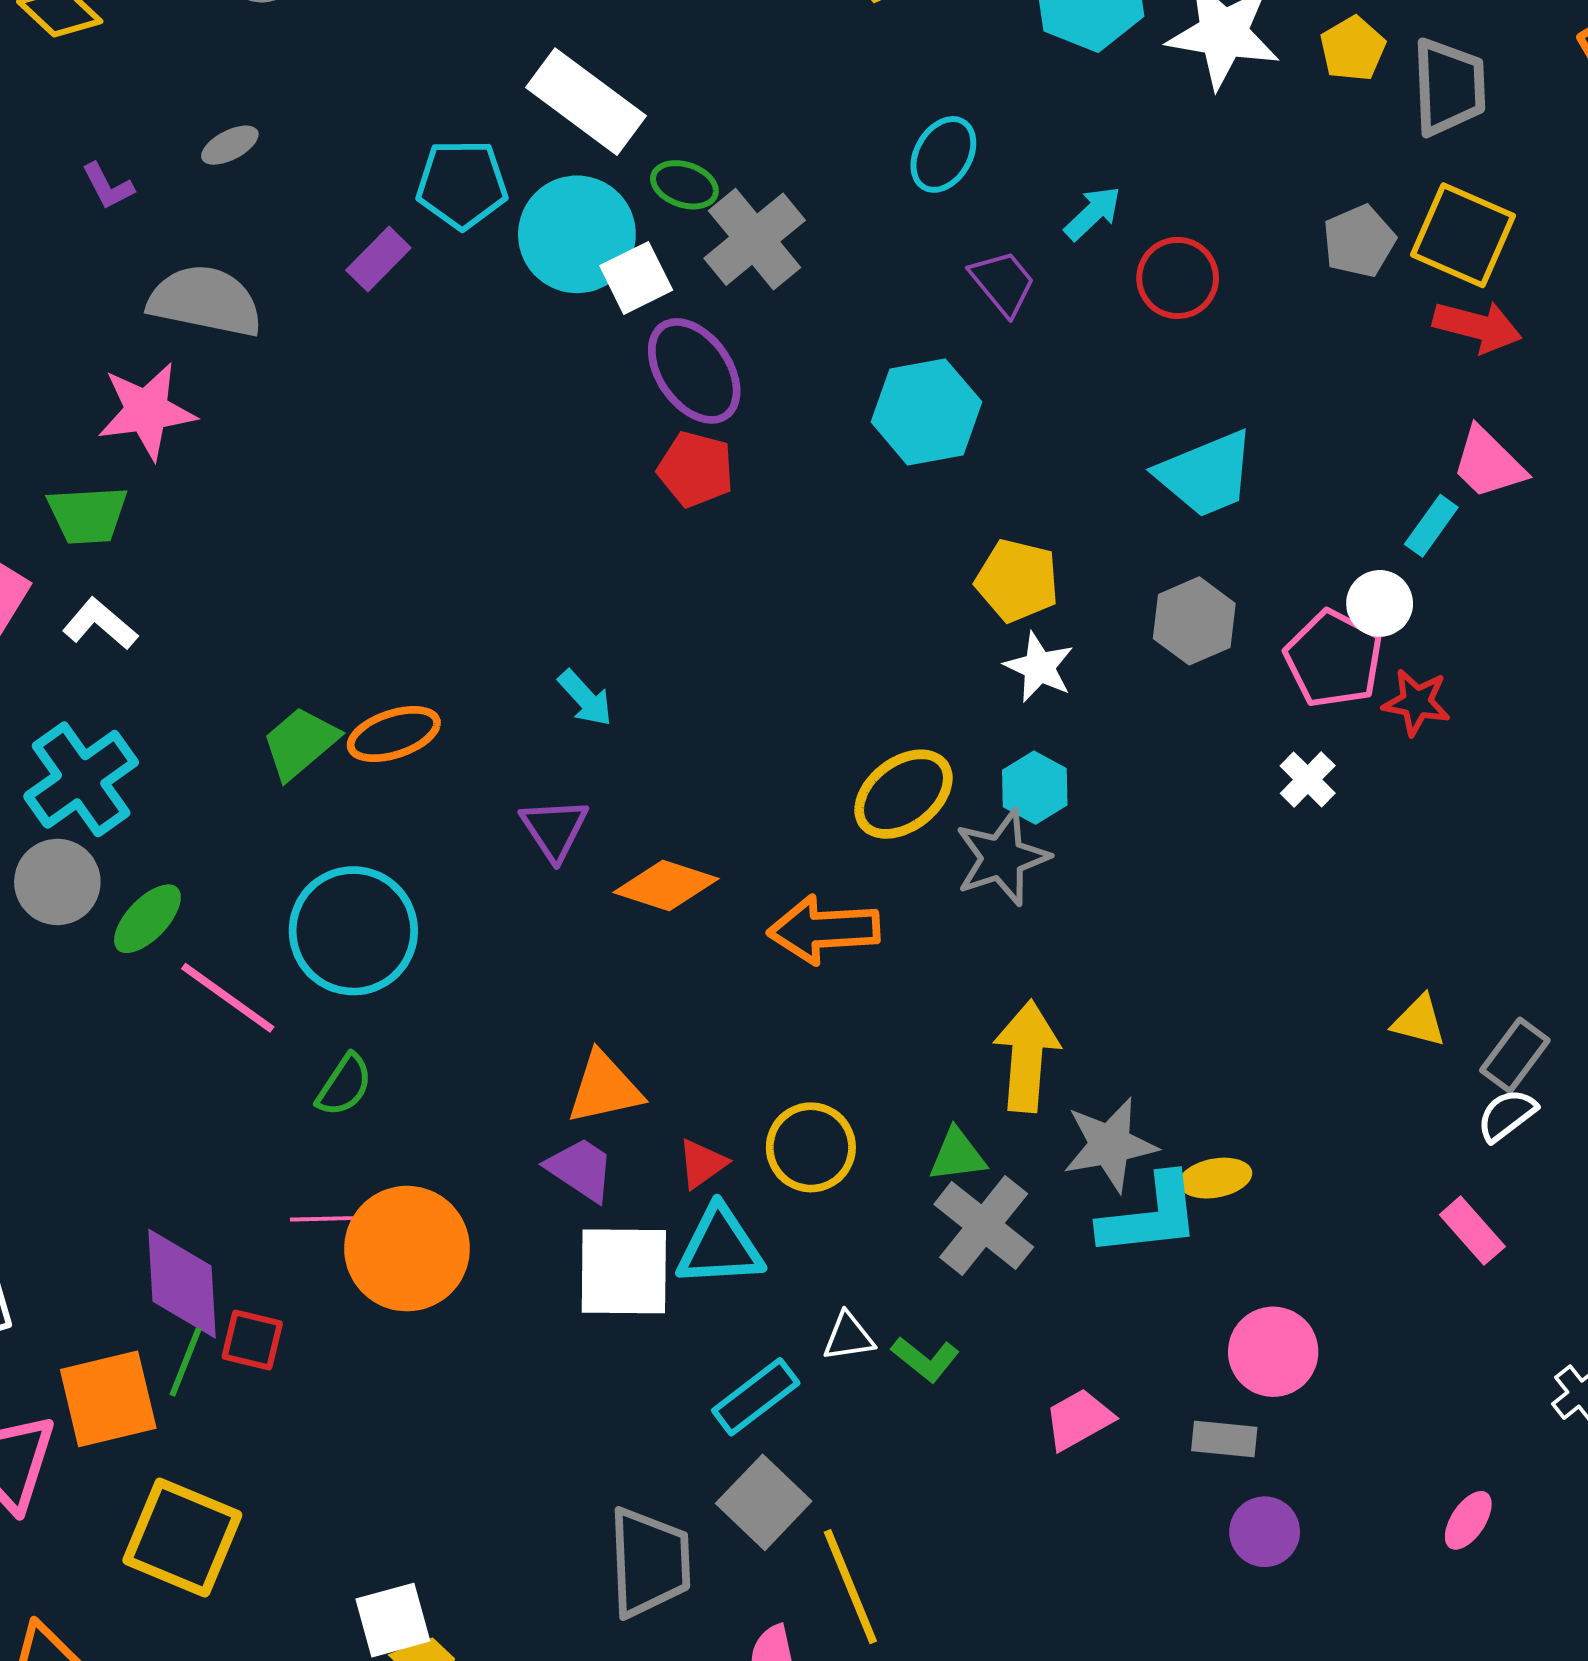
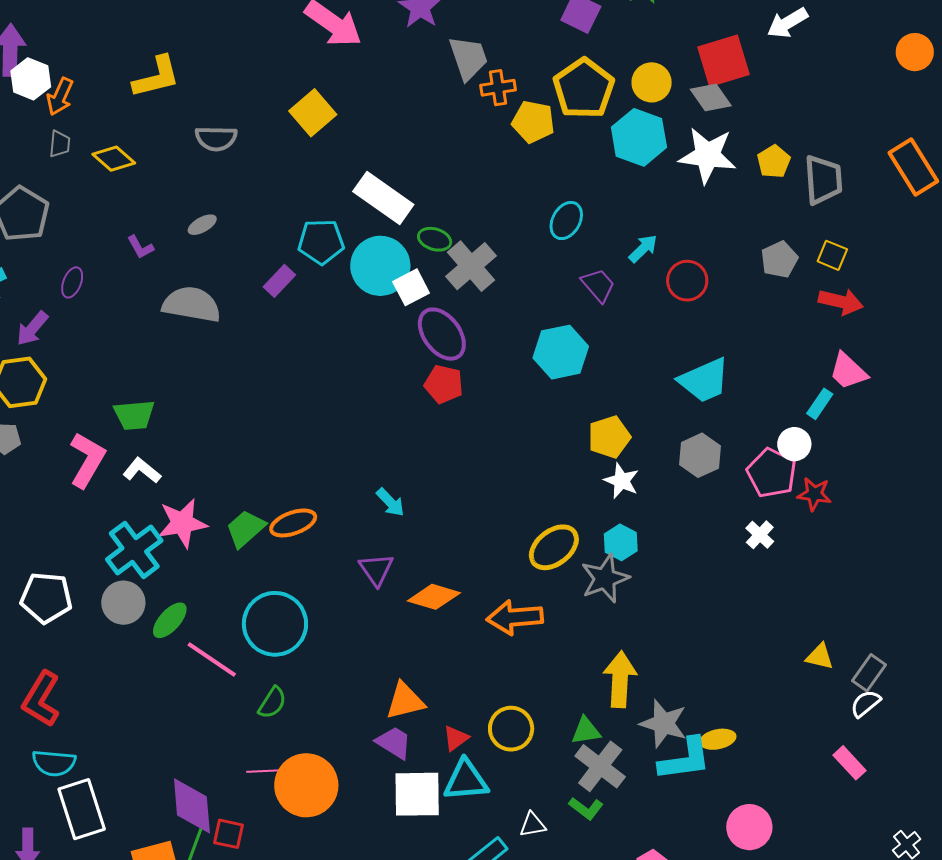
yellow square: (1463, 235) -> (832, 255), size x0.6
pink star: (147, 411) -> (182, 523), moved
yellow pentagon: (1017, 581) -> (609, 437), turned -30
gray star: (1110, 1145) -> (664, 724), turned 30
green L-shape: (925, 1359) -> (586, 808), moved

